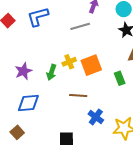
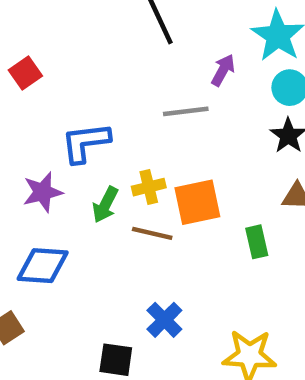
blue L-shape: (38, 17) -> (86, 142), moved
brown line: (78, 96) -> (152, 233), moved
blue cross: (96, 117) -> (164, 320), moved

